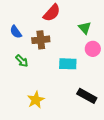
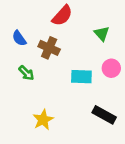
brown cross: (41, 40) -> (49, 48), turned 30
pink circle: (93, 49) -> (111, 68), moved

